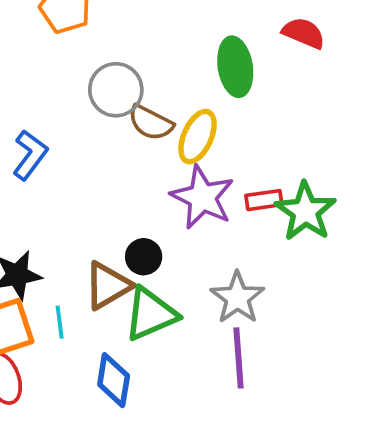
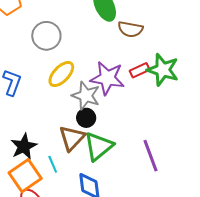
brown semicircle: (151, 123) -> (130, 29), moved
yellow ellipse: (198, 137) -> (61, 74), moved, turned 36
gray star: (237, 298) -> (86, 96), moved

